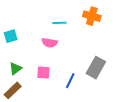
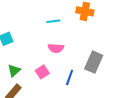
pink semicircle: (50, 43) -> (56, 48), moved
pink square: (43, 73) -> (42, 72), turned -32

